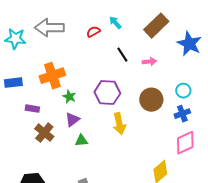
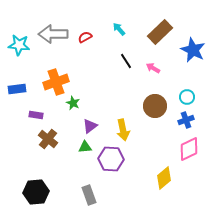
red semicircle: (93, 32) -> (85, 37), moved
pink arrow: (149, 62) -> (153, 68), turned -144
purple hexagon: (107, 93) -> (111, 159), moved
purple triangle: (72, 120) -> (90, 126), moved

